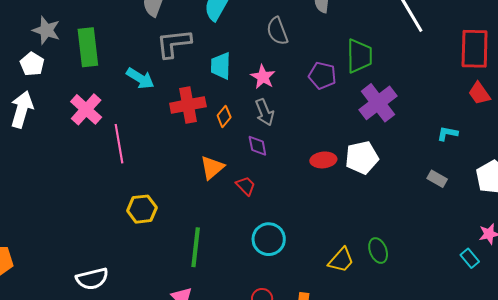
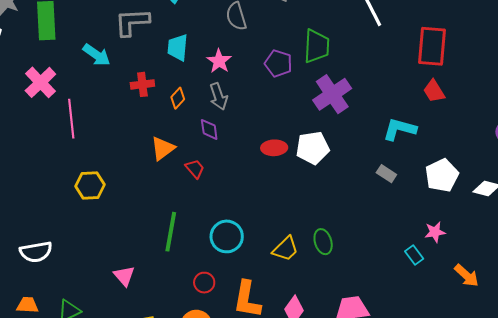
red cross: (188, 105) -> (142, 84), size x0.7
cyan L-shape: (447, 134) -> (400, 129), size x1.6
cyan circle: (269, 239) -> (227, 236), moved
green line: (196, 247) -> (171, 232), moved

